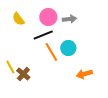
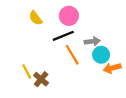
gray arrow: (69, 19) -> (92, 41), moved
cyan circle: (68, 48) -> (101, 55), moved
orange arrow: (84, 74) -> (112, 68), moved

